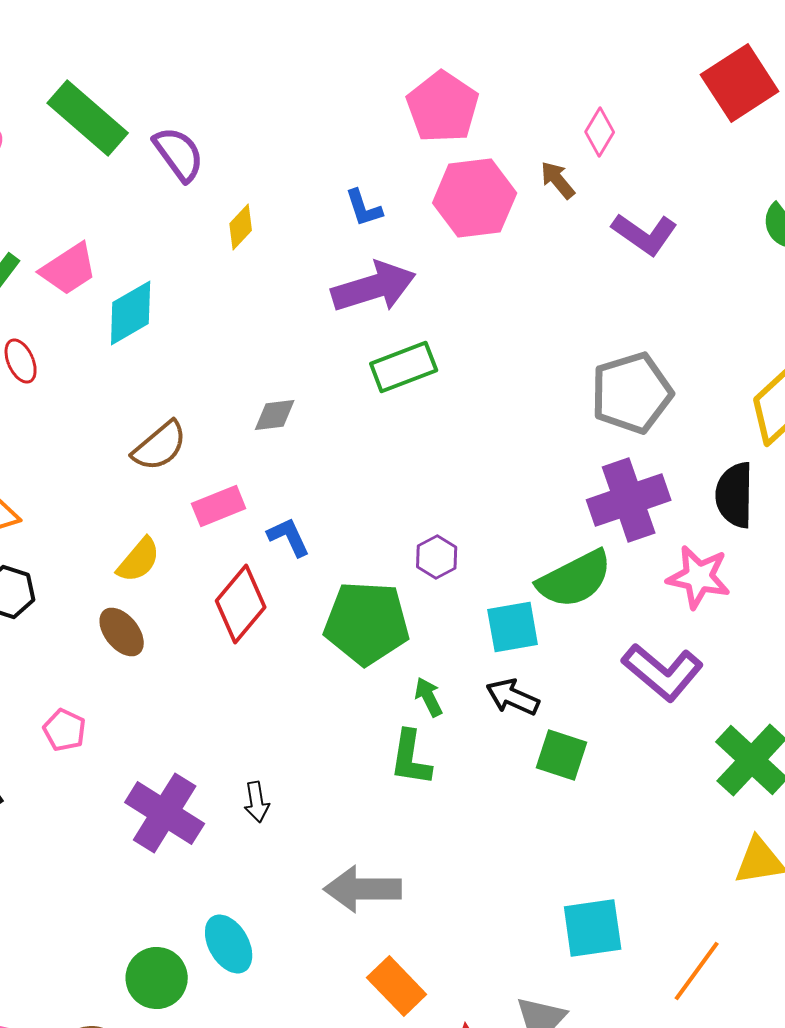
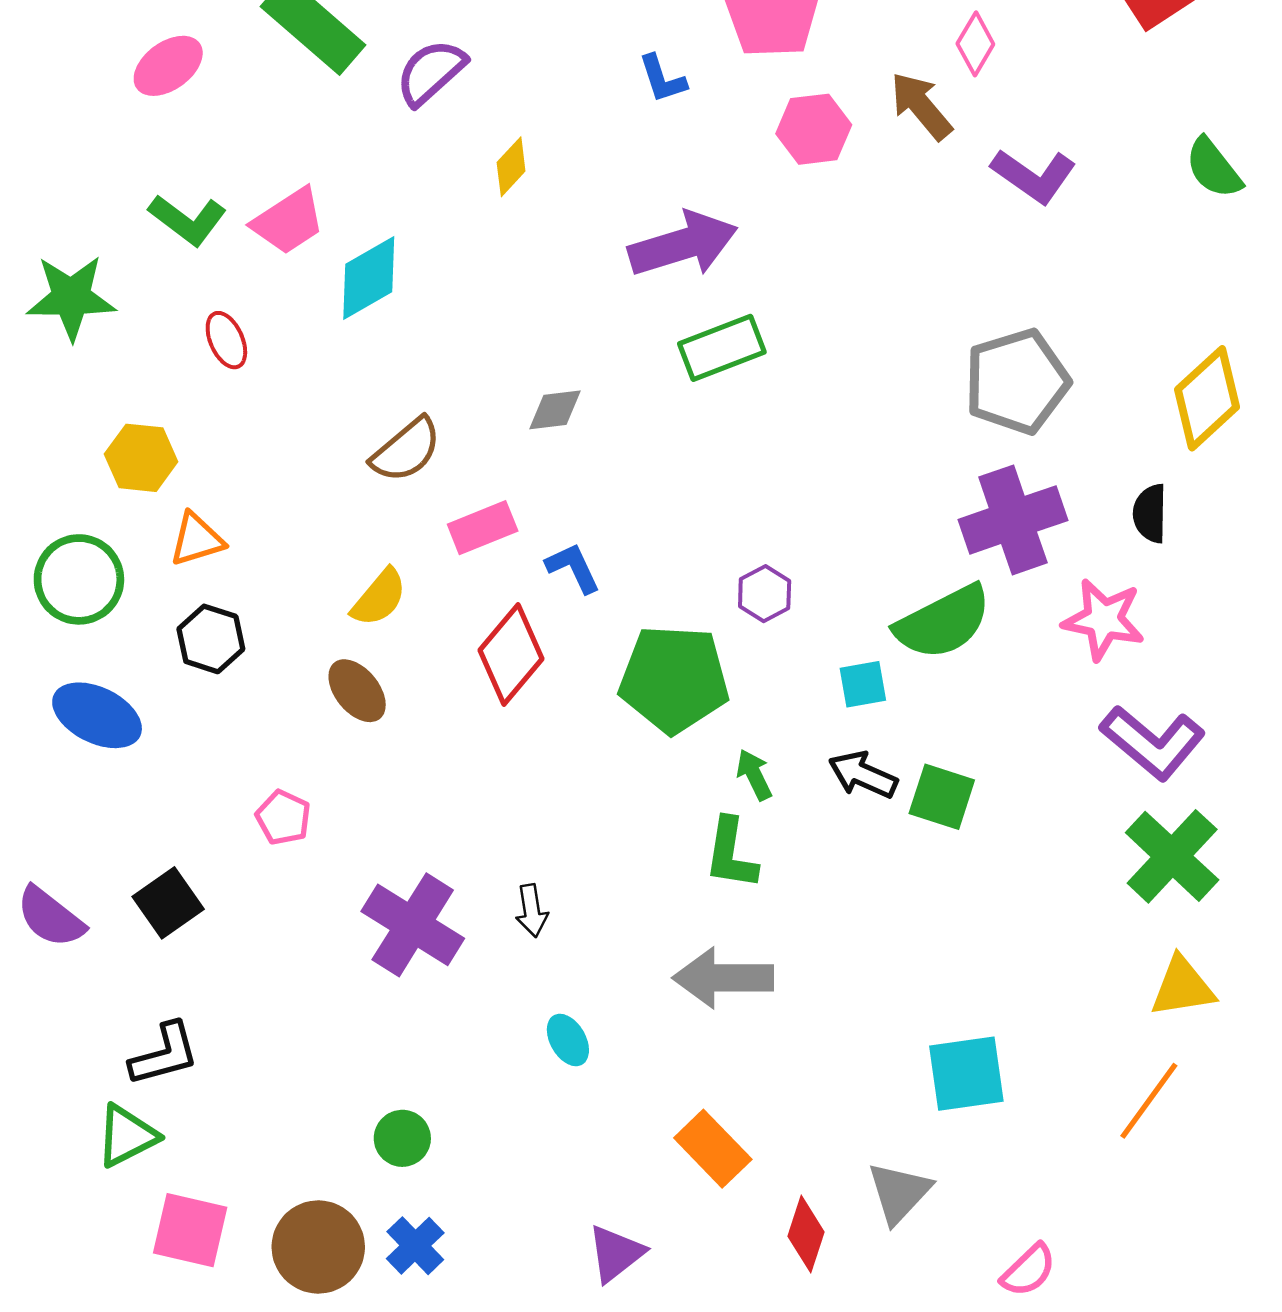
purple semicircle: (179, 154) -> (431, 72), turned -96
brown arrow: (558, 180) -> (921, 106), size x1.4
pink hexagon: (475, 198) -> (814, 129), size x0.7
blue L-shape: (364, 208) -> (662, 79), moved
black semicircle: (735, 495) -> (1150, 513), size x0.7
cyan square: (513, 627) -> (863, 684), size x0.7
purple L-shape: (663, 672) -> (1153, 742), moved
green square: (562, 755) -> (942, 797), moved
gray arrow: (363, 889) -> (723, 978), moved
cyan ellipse: (229, 944) -> (568, 1040), moved, size x0.7
orange line: (697, 971) -> (1149, 1101), moved
green circle: (157, 978) -> (402, 1138), size x0.7

